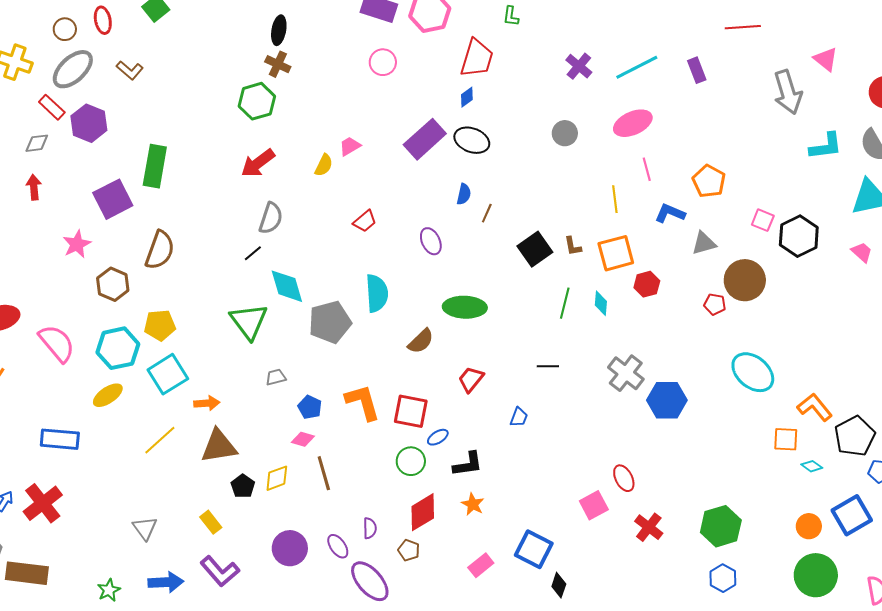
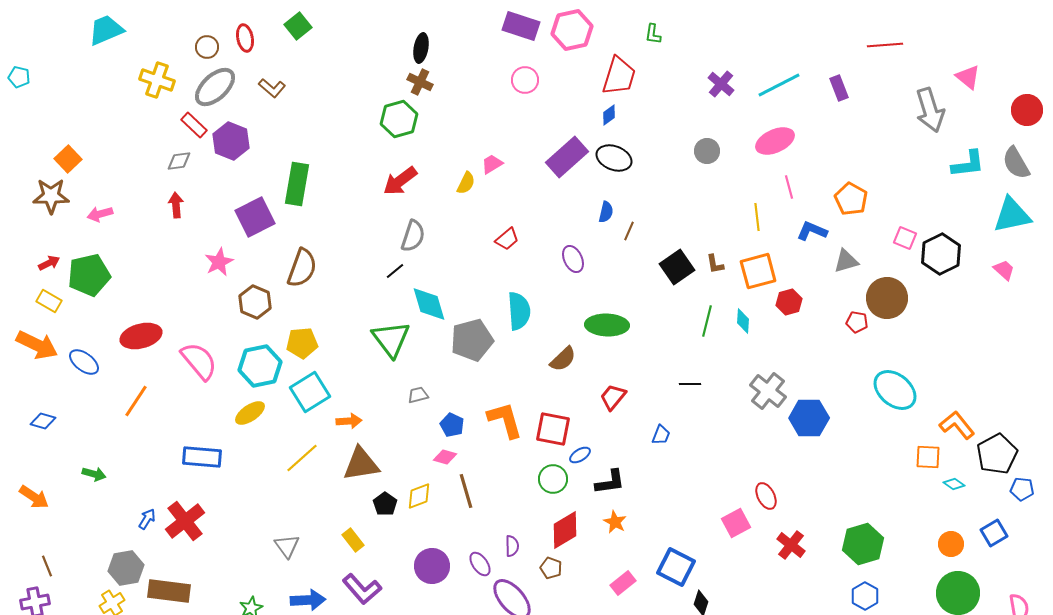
blue square: (852, 515) -> (994, 533), size x0.7

